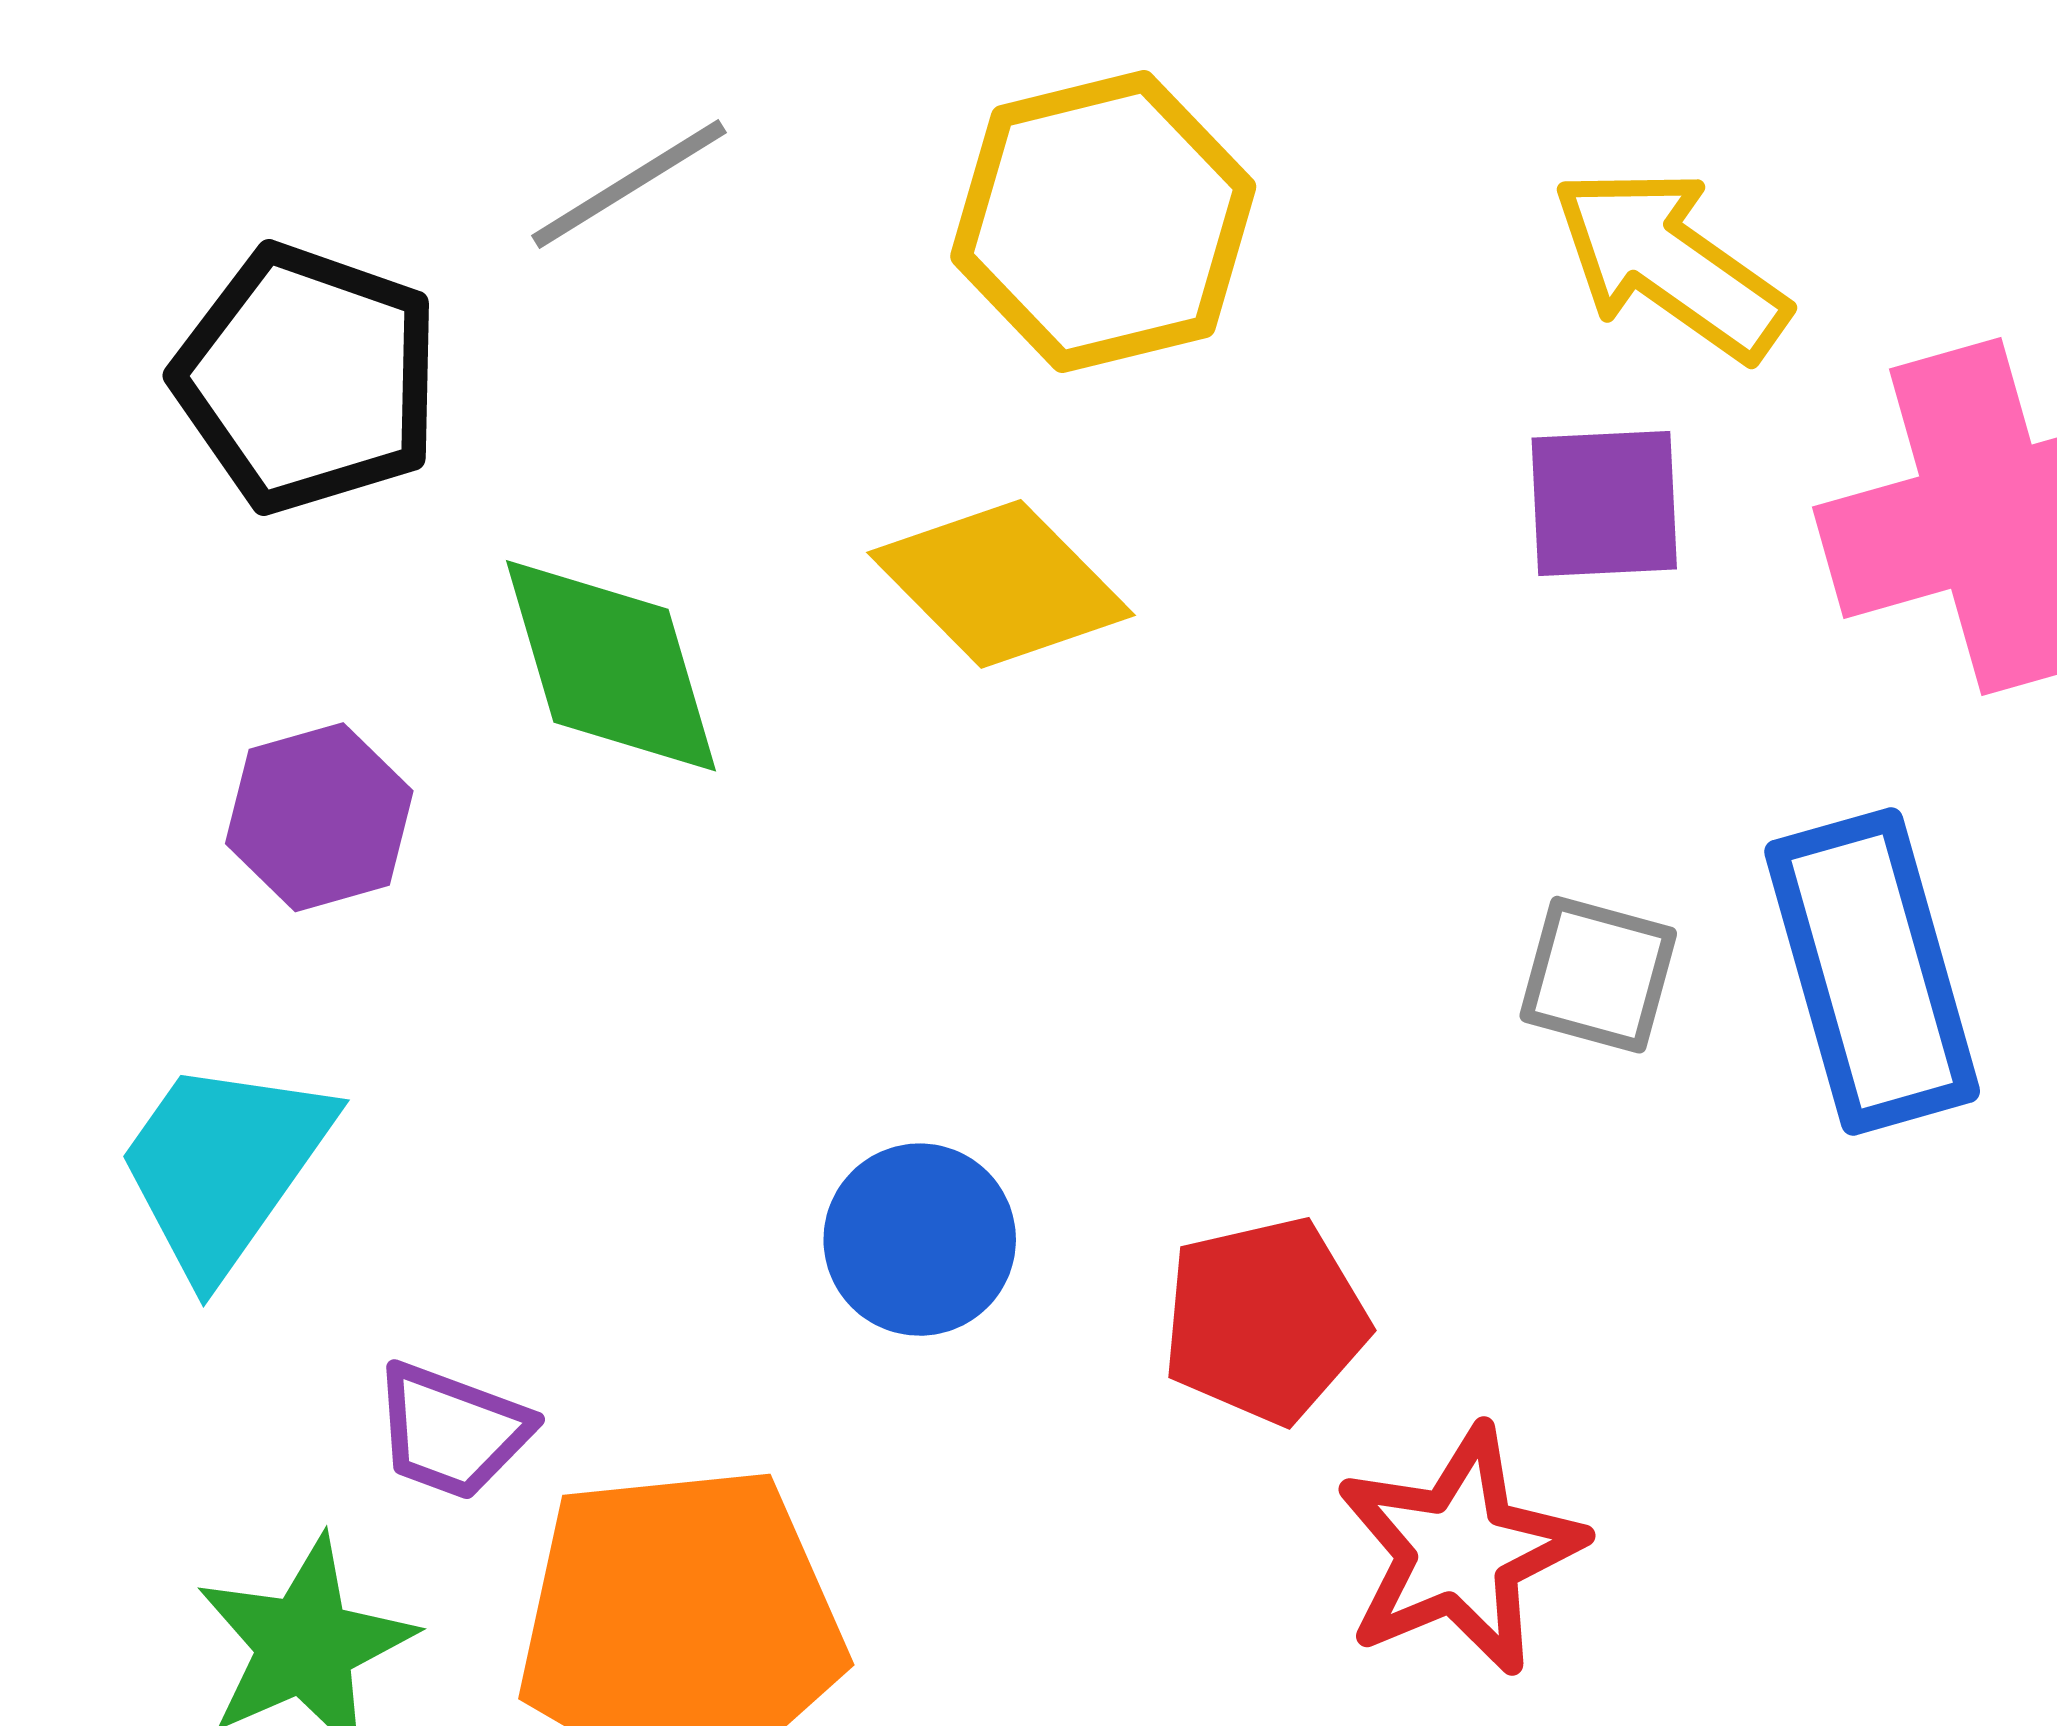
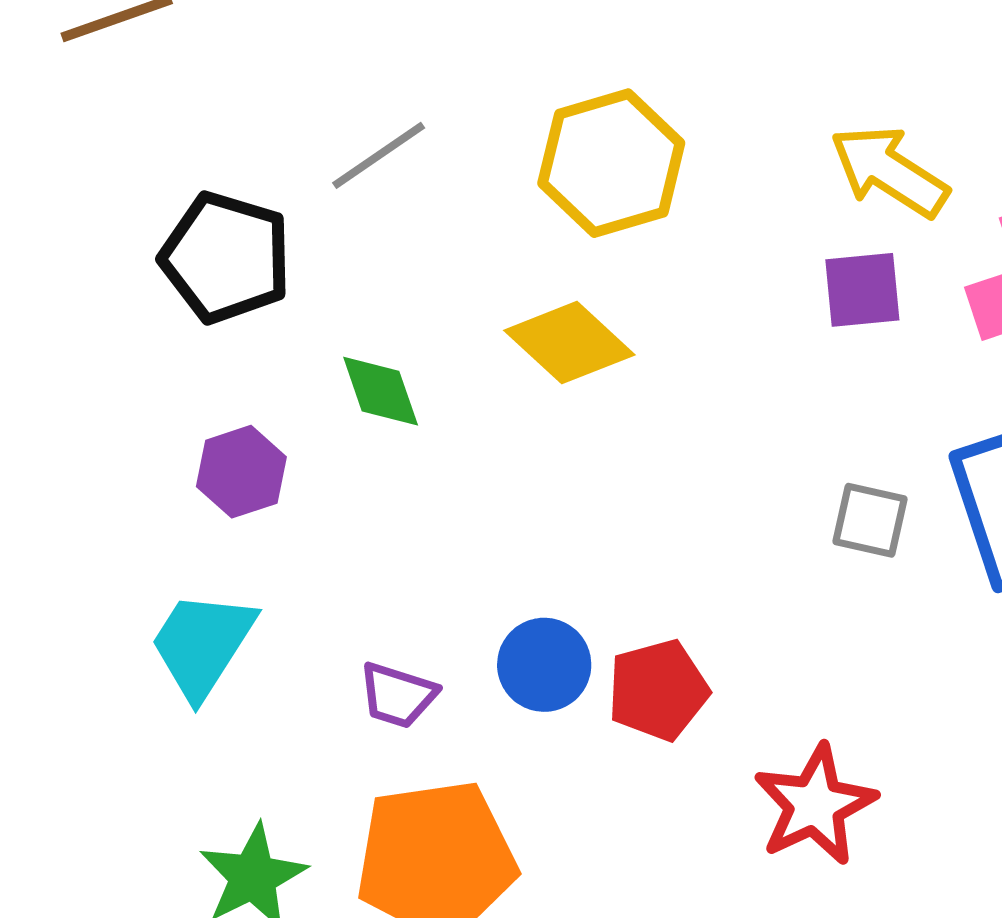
green diamond: (611, 666) -> (381, 391), size x0.7
red pentagon: (1265, 1320) -> (658, 690), moved
purple trapezoid: (452, 1431) -> (398, 695), moved

